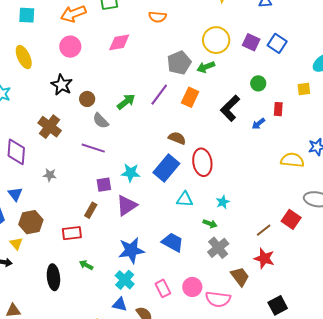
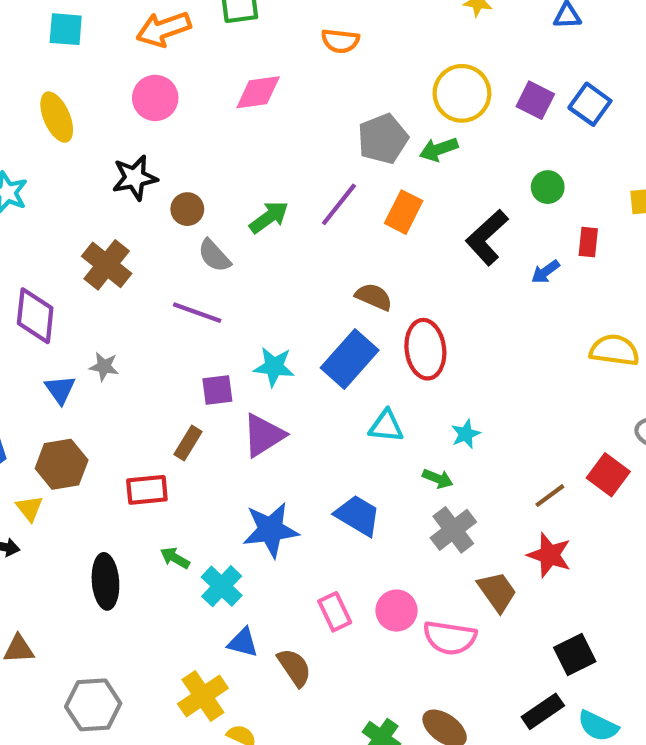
black star: (62, 85) -> (135, 178), turned 30
blue triangle: (15, 194) -> (60, 390), moved
cyan cross: (125, 280) -> (222, 586), moved

